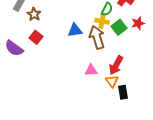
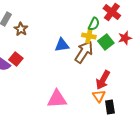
red square: (36, 37) -> (16, 59), moved
brown arrow: (97, 37) -> (84, 52), turned 50
pink triangle: (91, 70) -> (57, 99), moved, size x1.5

